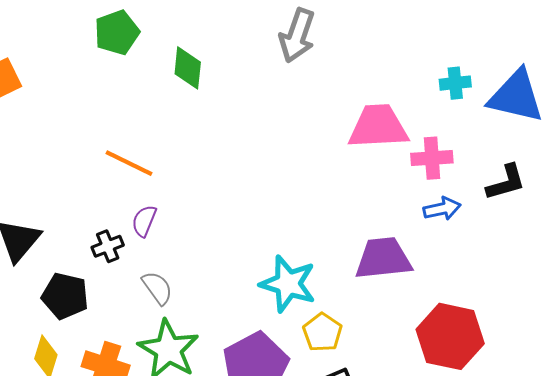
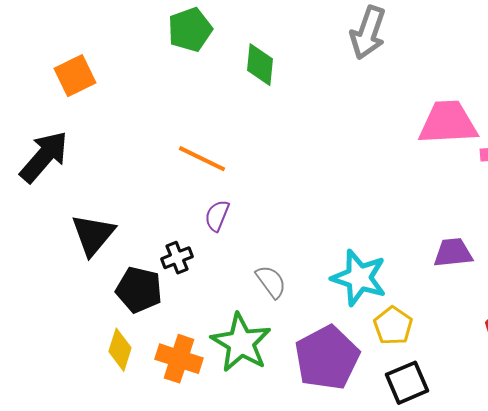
black cross: (108, 246) -> (177, 258), moved
purple trapezoid: (383, 258) -> (453, 253), size x0.7
gray semicircle: (157, 288) -> (271, 282), moved

